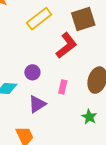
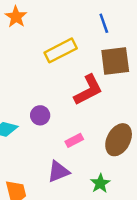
pink rectangle: (63, 87) -> (74, 140), turned 40
purple triangle: (37, 104) -> (58, 172), moved

